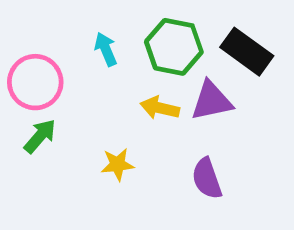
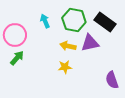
yellow star: (118, 164) -> (65, 67), moved
purple semicircle: (207, 178) -> (112, 80), moved

